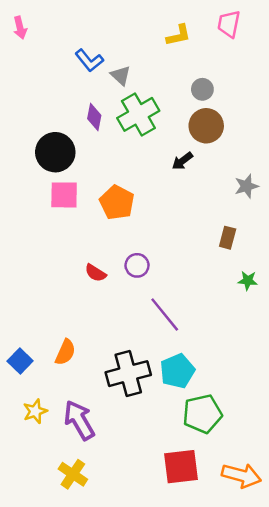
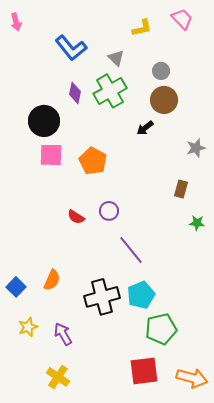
pink trapezoid: (229, 24) -> (182, 19), turned 125
blue L-shape: (89, 60) -> (71, 48), size x1.4
gray triangle: (121, 75) -> (116, 58), moved
purple arrow: (79, 420) -> (63, 334), size x0.7

